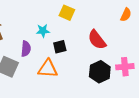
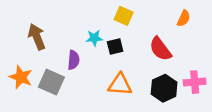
orange semicircle: (126, 15) -> (184, 18), moved
black square: (60, 47) -> (115, 47), moved
orange triangle: (48, 69) -> (120, 84), moved

